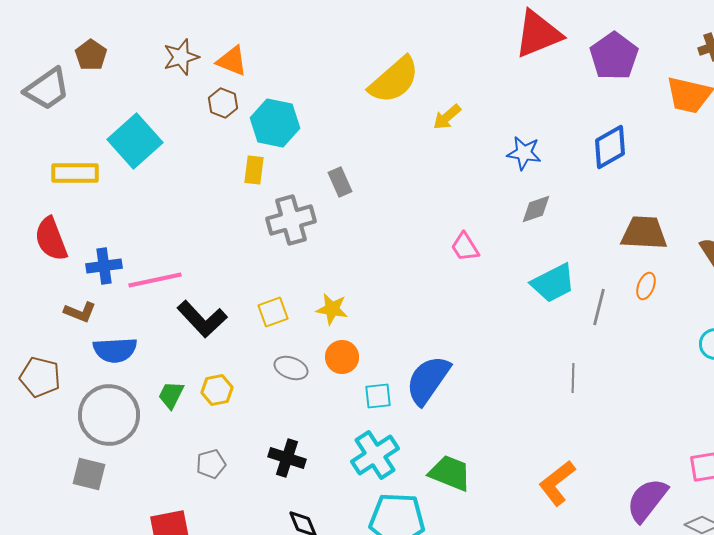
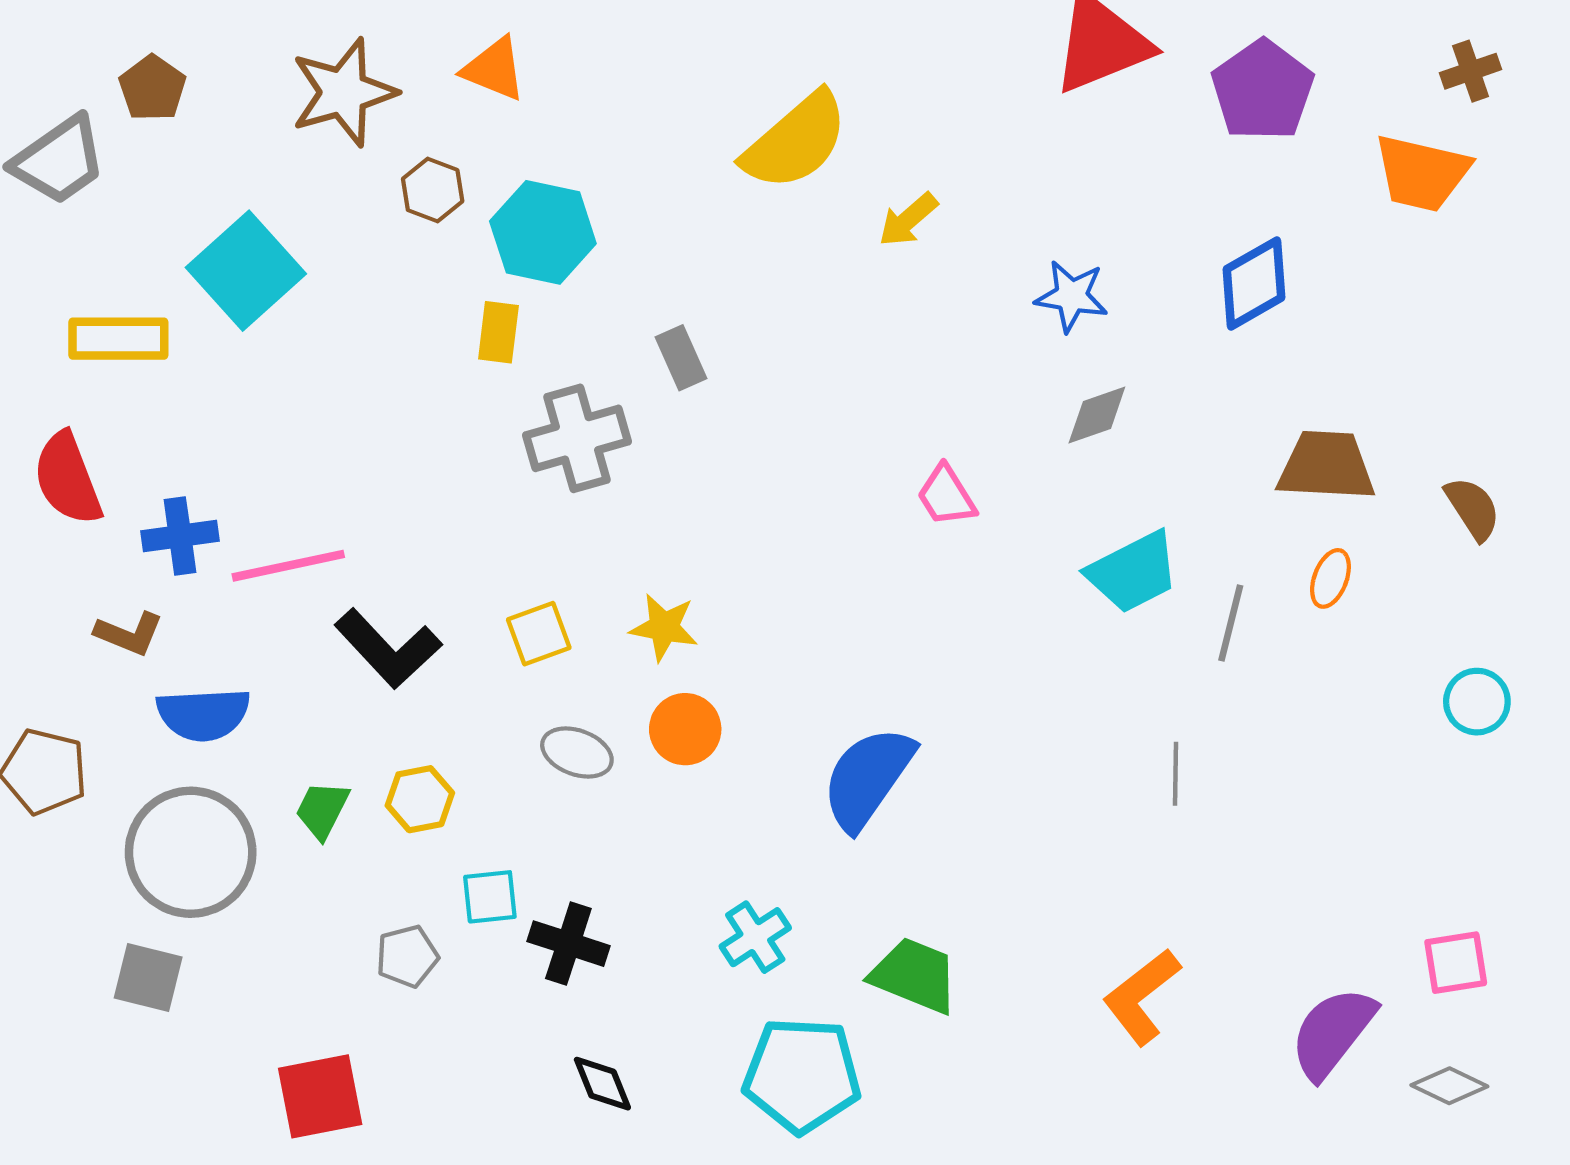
brown star: (181, 57) -> (343, 92), size x1.4
orange triangle: (232, 61) -> (494, 69), moved
cyan square: (378, 396) -> (490, 897), moved
cyan cross: (375, 455) -> (755, 937), size x0.7

